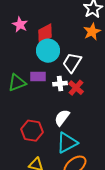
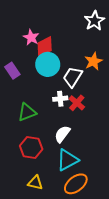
pink star: (20, 25) -> (31, 37), moved
orange star: (92, 32) -> (93, 61), moved
purple rectangle: (38, 77) -> (12, 71), moved, turned 56
green triangle: (17, 83) -> (27, 112), moved

